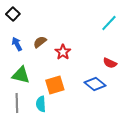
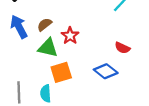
blue arrow: (17, 44) -> (19, 27), size x1.5
green triangle: (21, 75) -> (48, 48), moved

